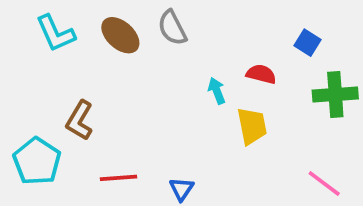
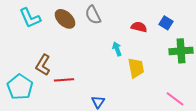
red semicircle: (261, 74) -> (139, 27), moved
red line: (119, 178) -> (64, 80), moved

